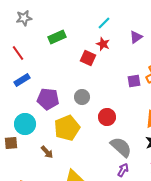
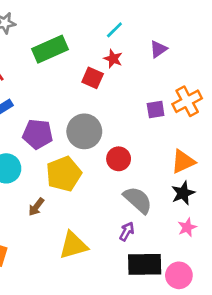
green rectangle: (57, 37) -> (50, 49), size x1.4
gray circle: (82, 97) -> (84, 131), size x1.6
brown arrow: (47, 152) -> (36, 207), turned 80
purple arrow: (123, 170) -> (127, 231), moved

